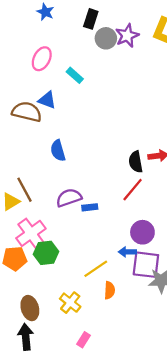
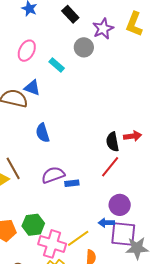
black rectangle: (91, 19) -> (70, 14), turned -60
gray circle: (106, 38) -> (84, 47), moved
pink cross: (31, 233) -> (52, 244), moved, turned -36

